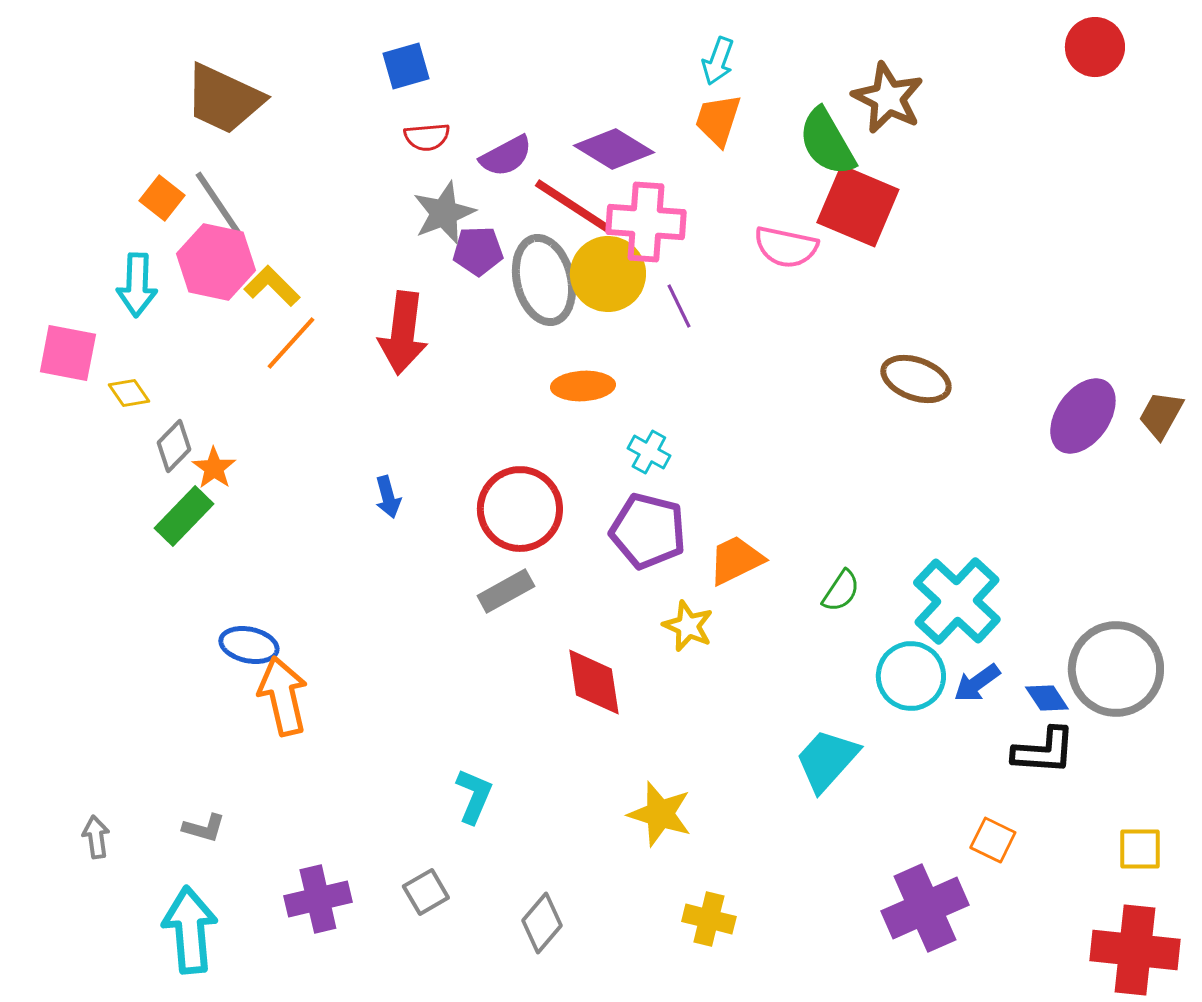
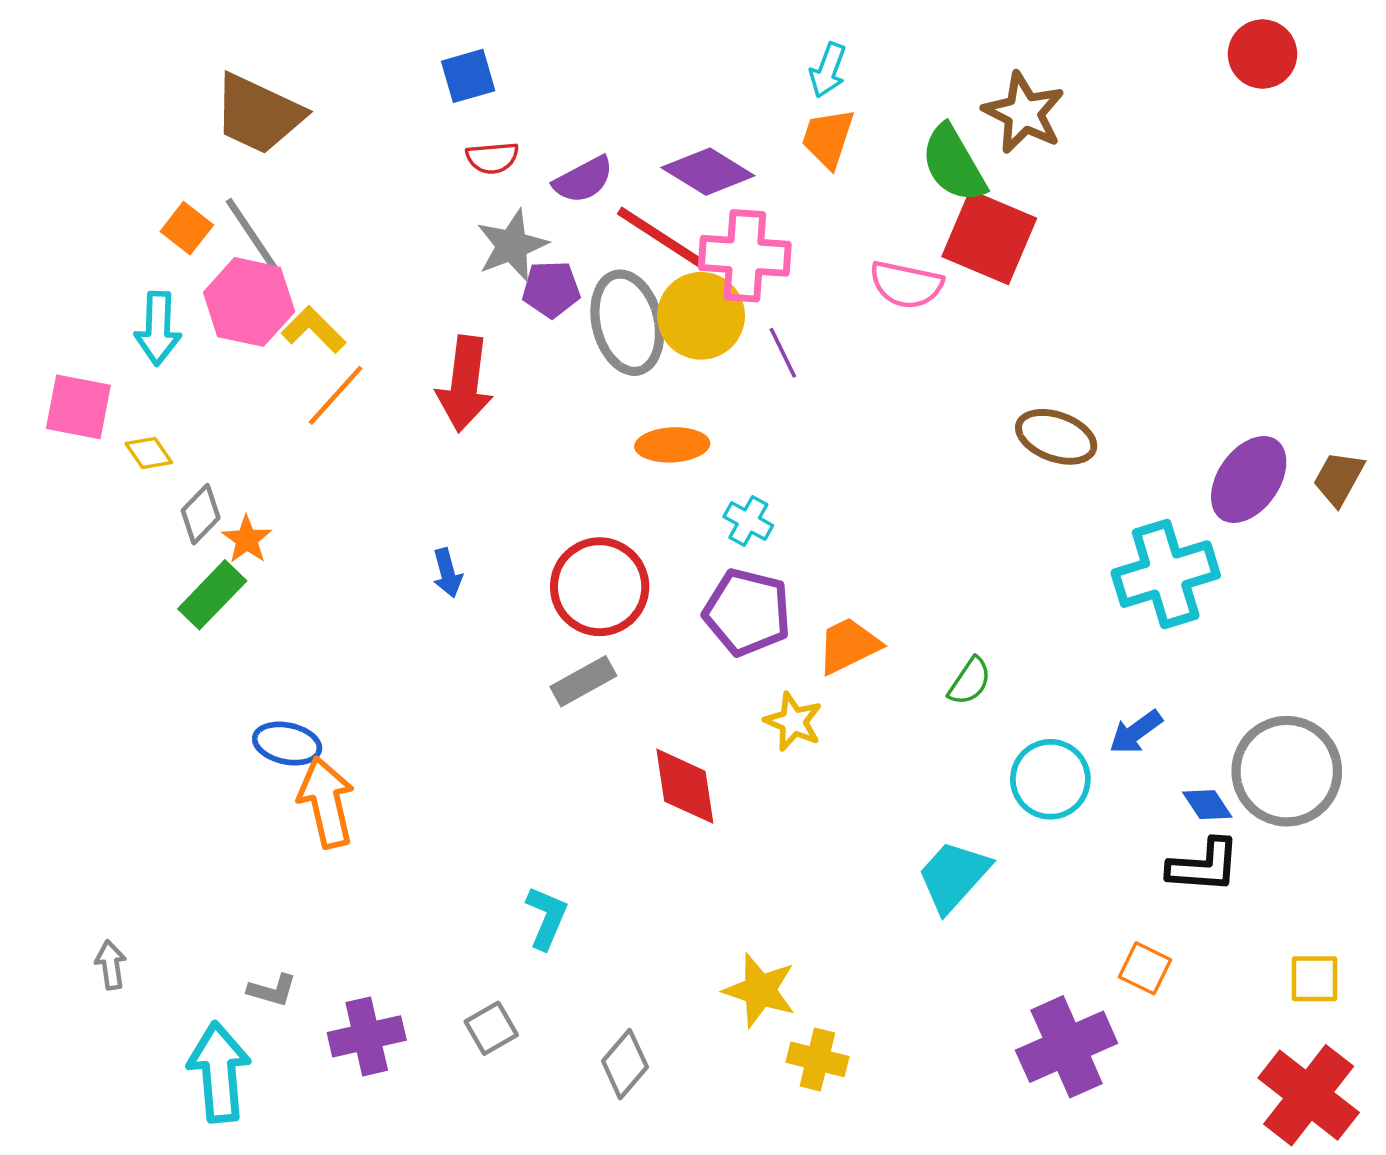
cyan cross: (957, 601) -> (1166, 574), moved, turned 30
blue arrow: (977, 683) -> (1136, 732), moved
yellow star: (660, 814) -> (760, 990), moved
gray L-shape: (204, 828) -> (272, 990), moved
red cross: (1135, 950) -> (1309, 1095), turned 32

